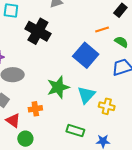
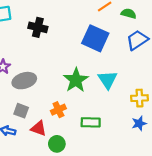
black cross: (38, 31) -> (38, 27), size x0.7
yellow cross: (107, 106) -> (139, 98), moved
green rectangle: (75, 131) -> (91, 122), moved

